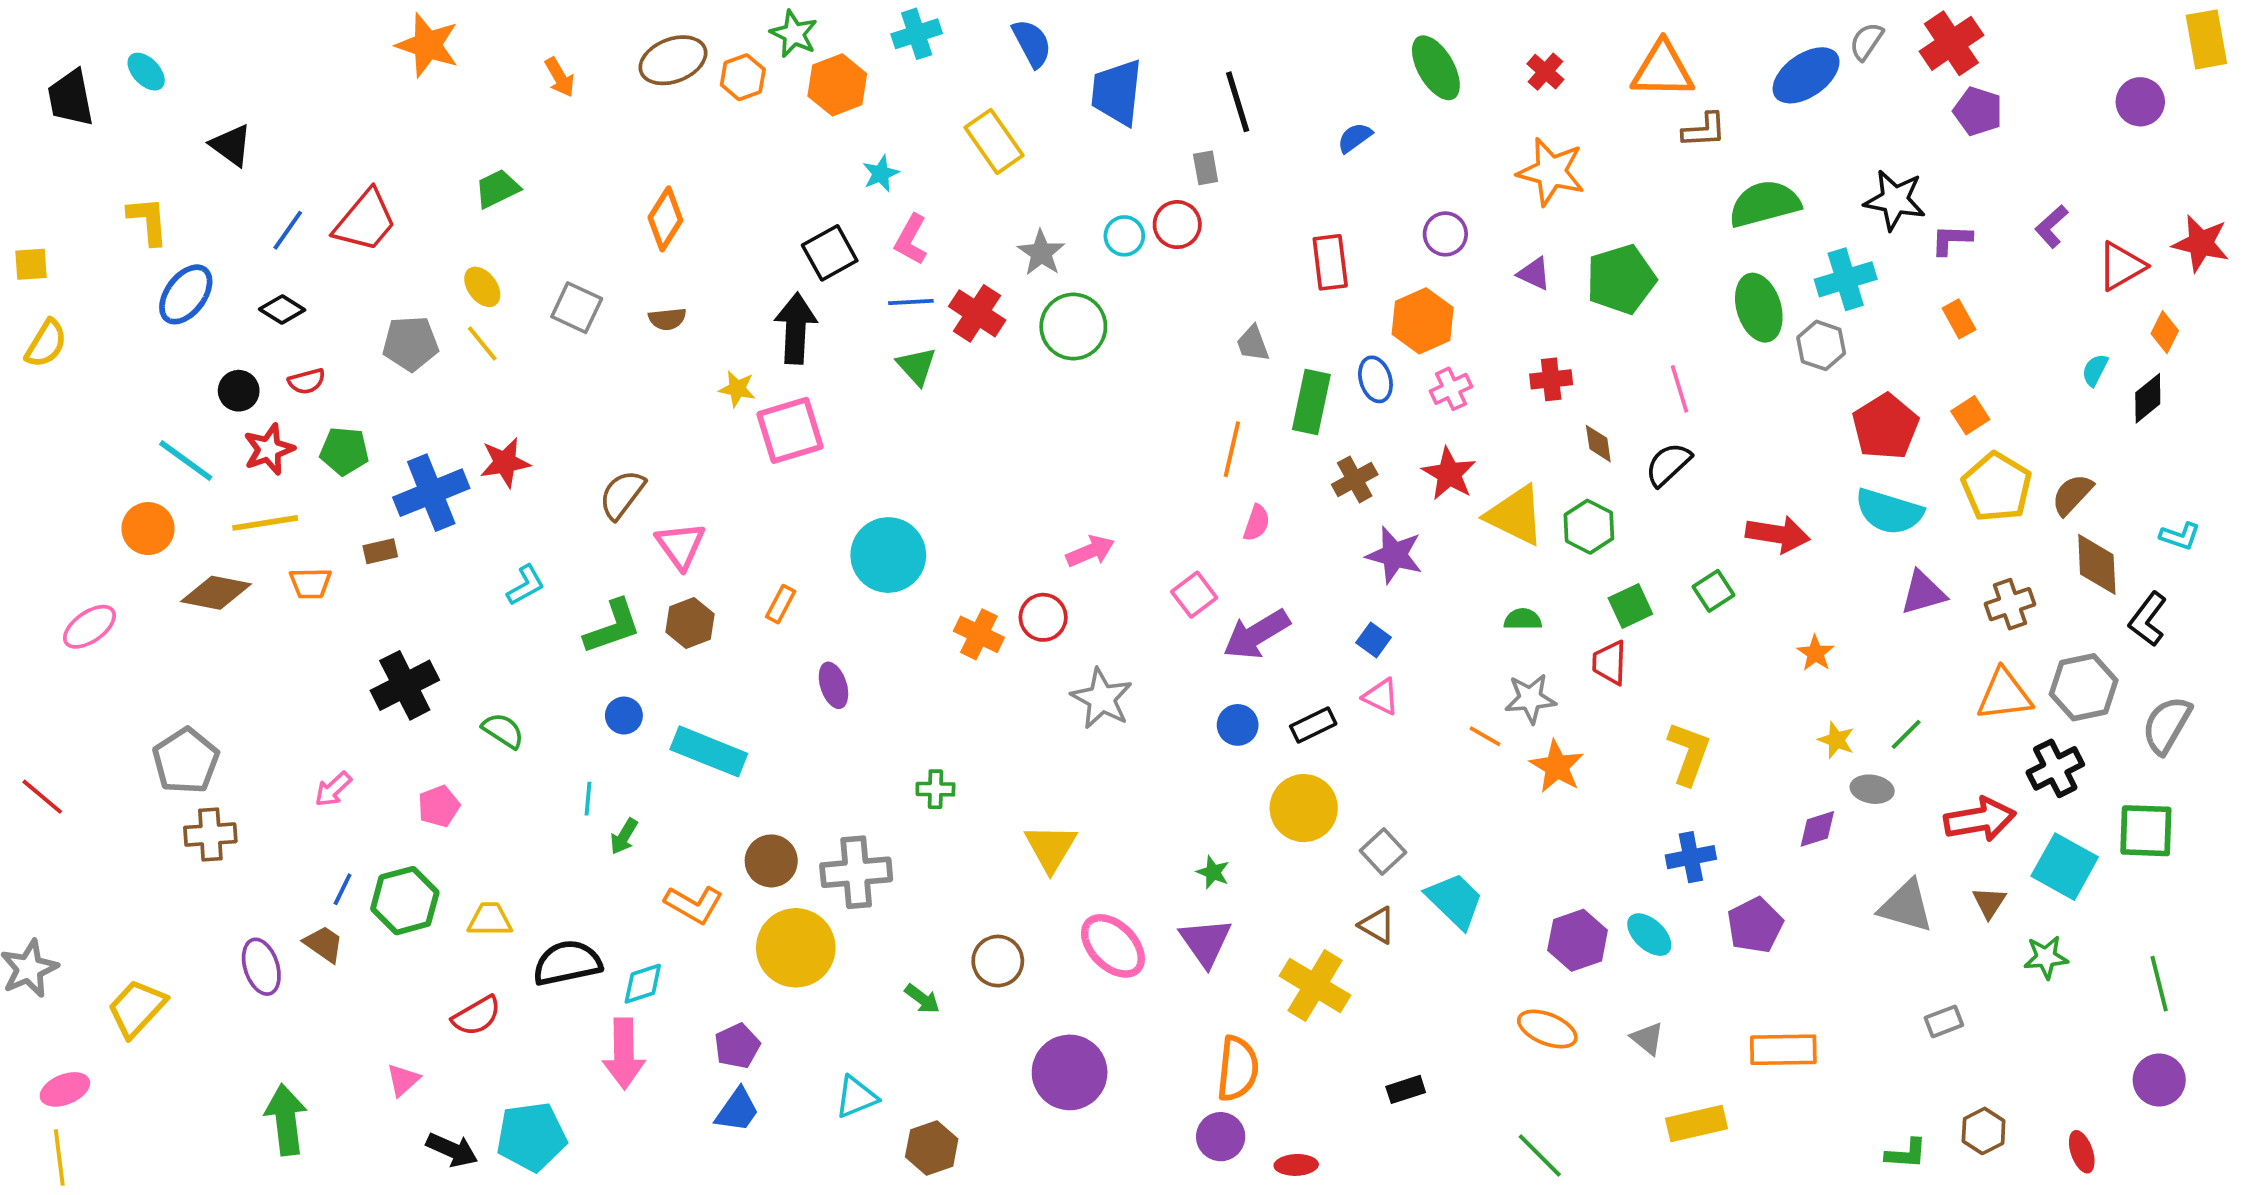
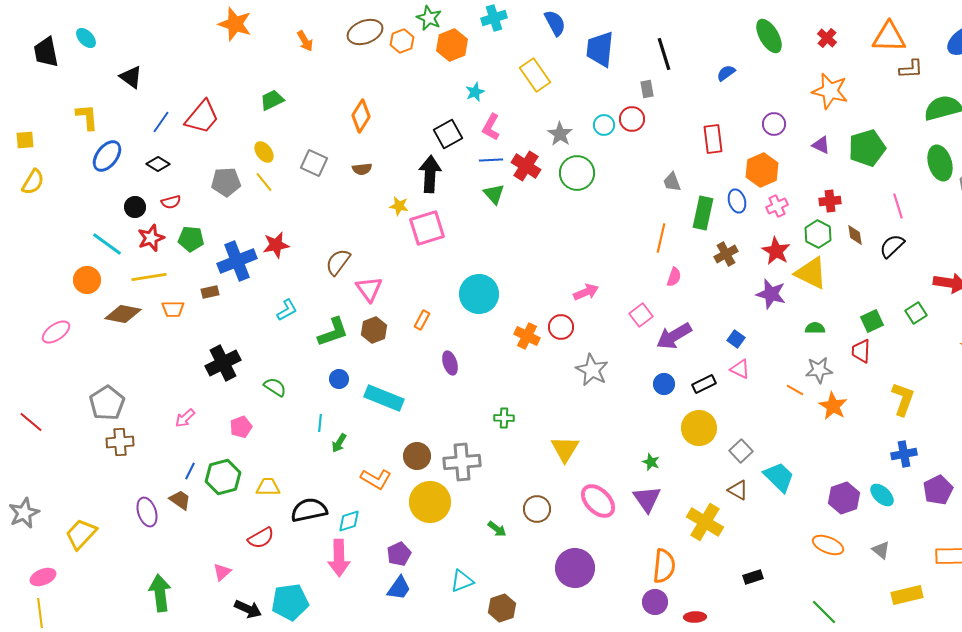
green hexagon: (1589, 527) -> (818, 234), moved
purple star: (1394, 555) -> (771, 294), moved

